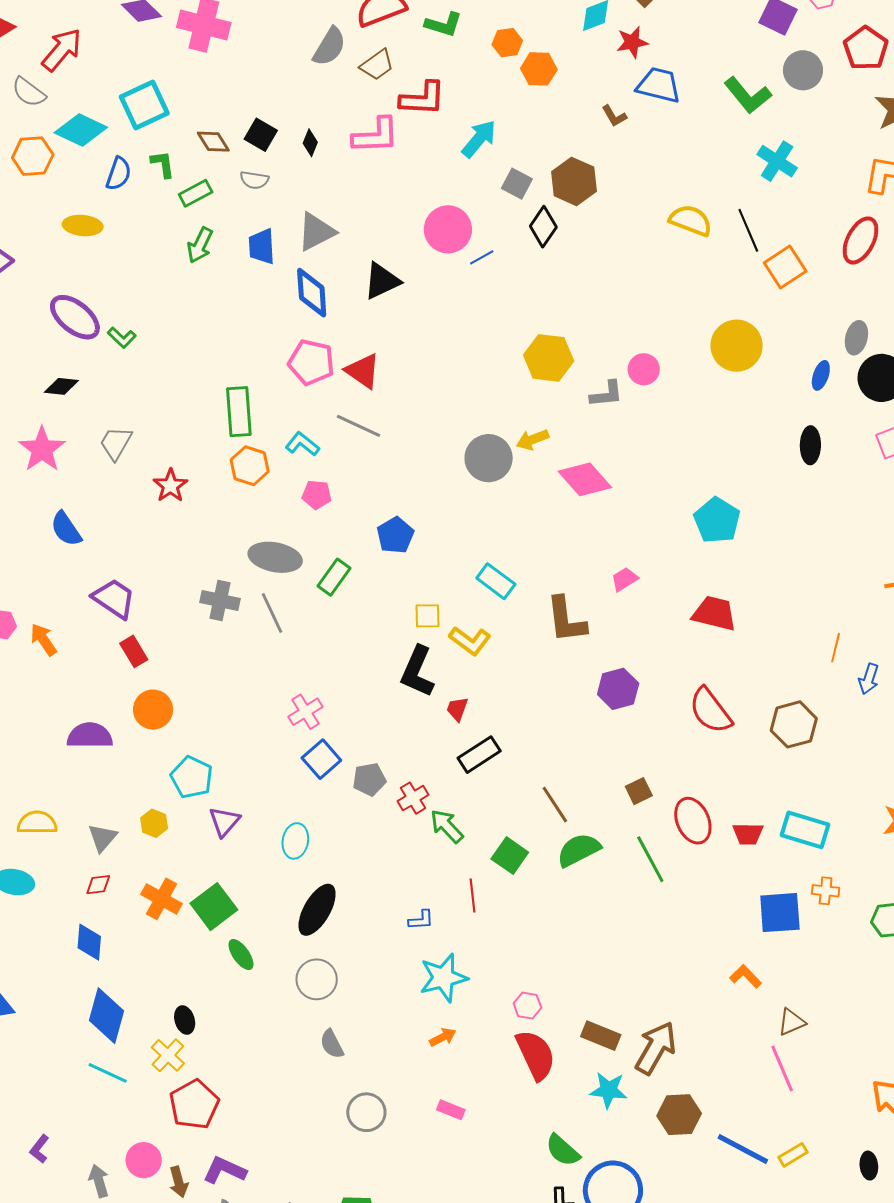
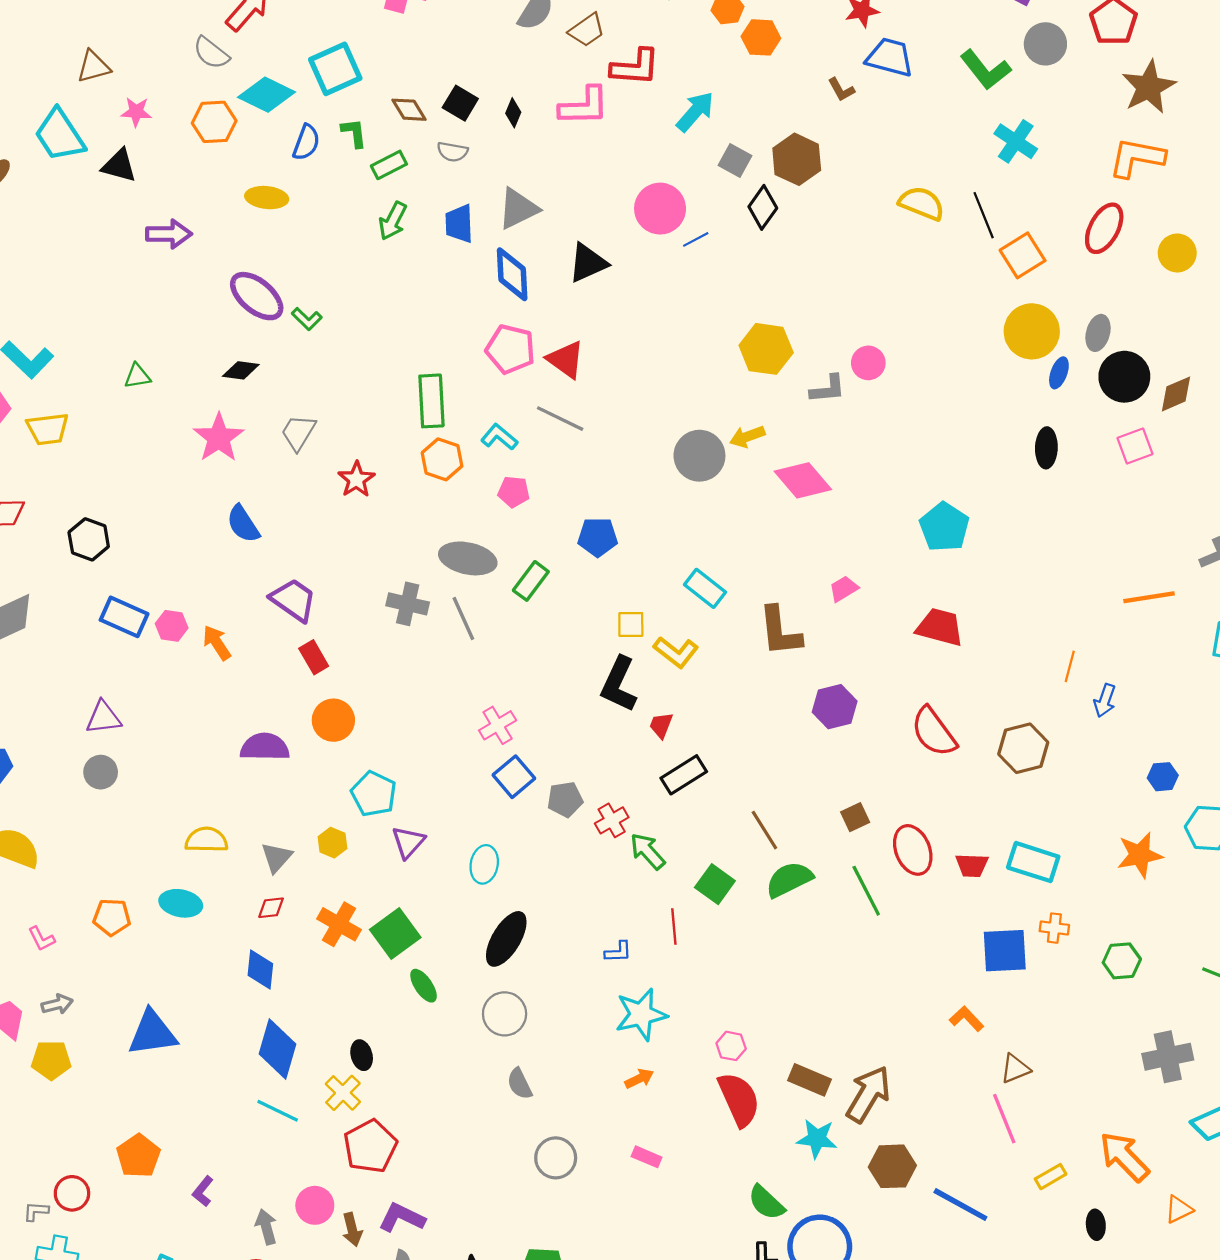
yellow circle: (737, 346) -> (1032, 331), moved
blue pentagon: (395, 535) -> (598, 537), turned 30
yellow rectangle: (793, 1155) -> (1051, 1177), moved

